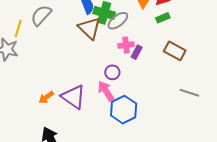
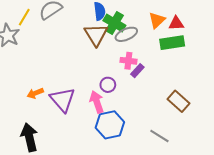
green rectangle: (163, 18) -> (172, 43), size x1.6
brown rectangle: (175, 51) -> (179, 101), moved
gray line: (189, 93) -> (159, 136), moved

